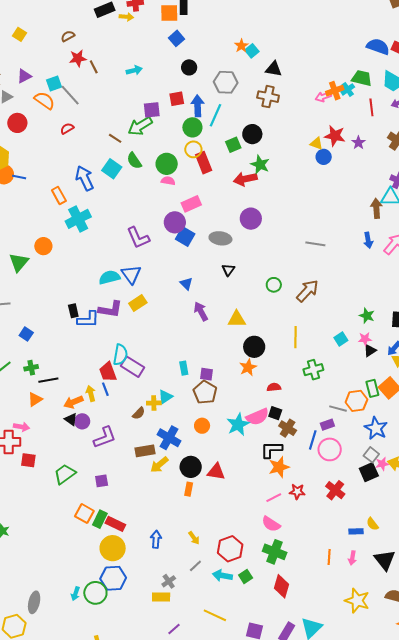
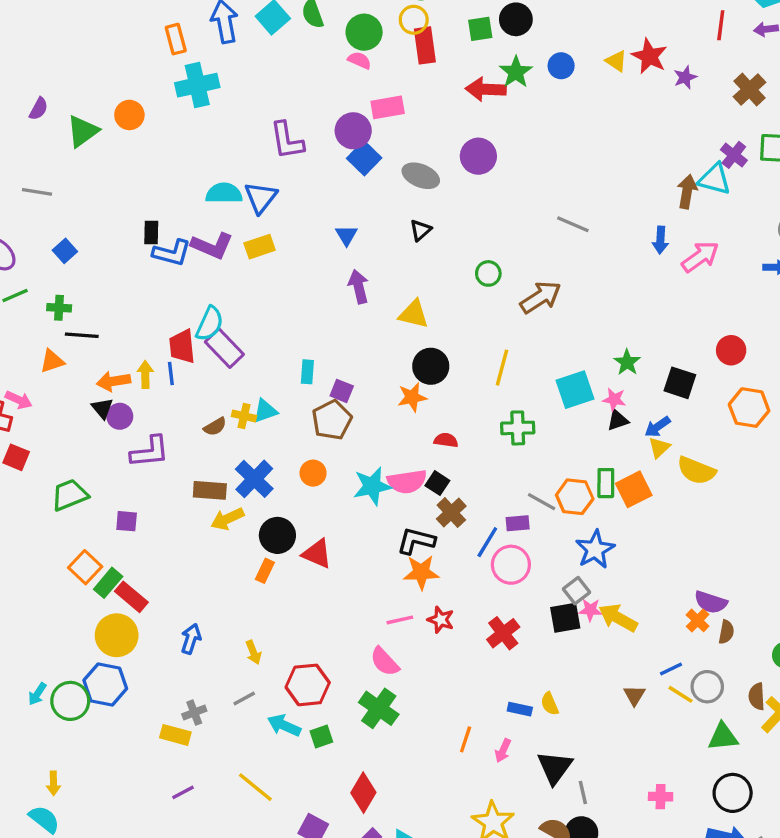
blue circle: (324, 157) -> (561, 66), moved
cyan square: (341, 339) -> (575, 390), size x1.6
red diamond: (282, 586) -> (363, 793), moved

